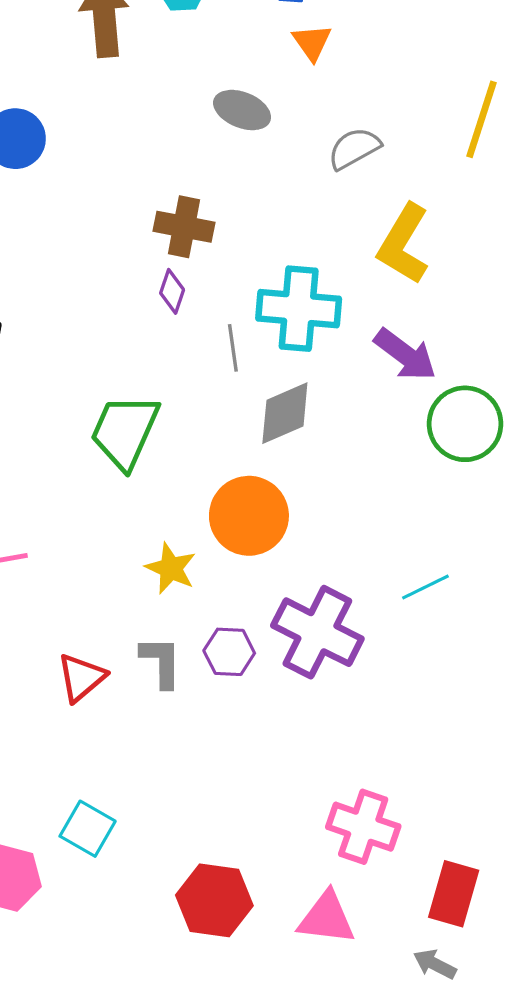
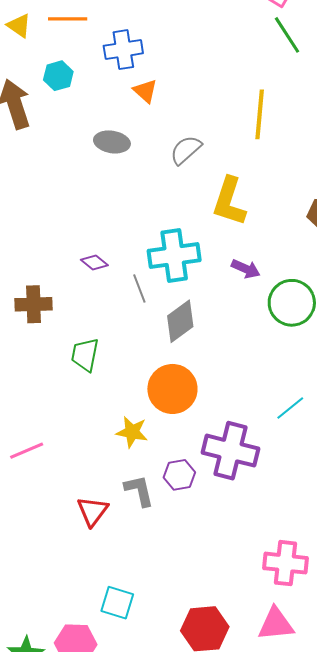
brown cross: (184, 227) -> (34, 304), moved
purple diamond: (172, 291) -> (94, 263), turned -56
purple arrow: (405, 355) -> (246, 269), size x0.7
green trapezoid: (125, 431) -> (85, 355), size x0.7

